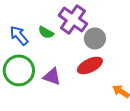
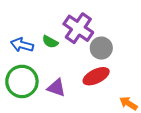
blue arrow: (19, 35) -> (22, 45), turned -35

